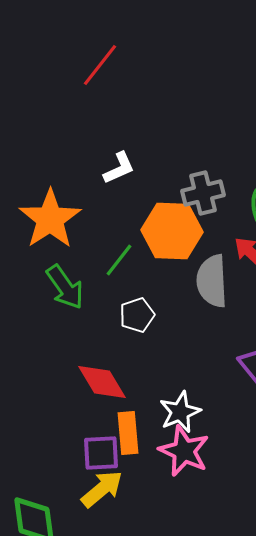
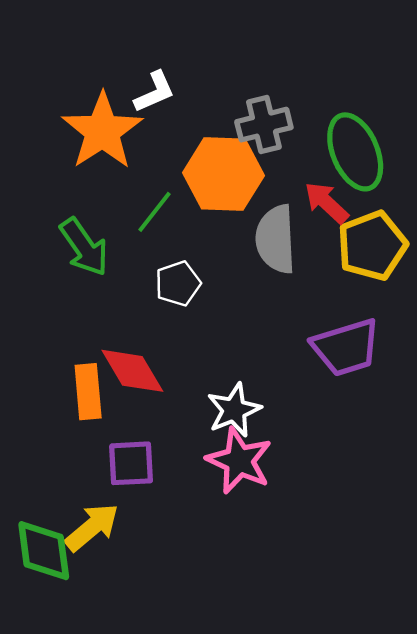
orange star: (50, 219) -> (102, 131), moved
orange rectangle: (128, 433) -> (88, 392), moved
yellow arrow: (102, 489) -> (92, 527), moved

